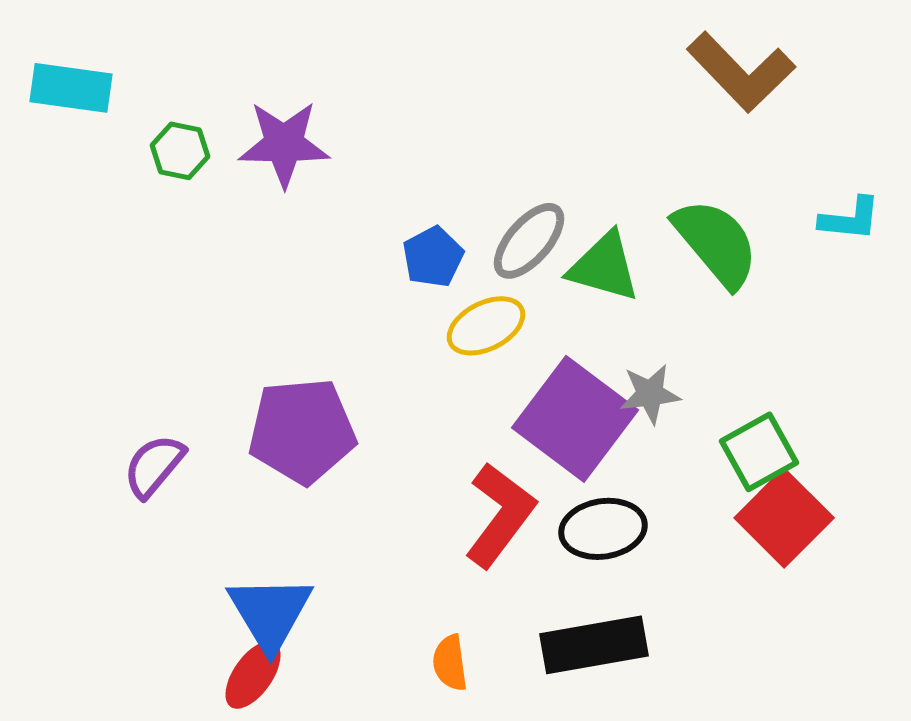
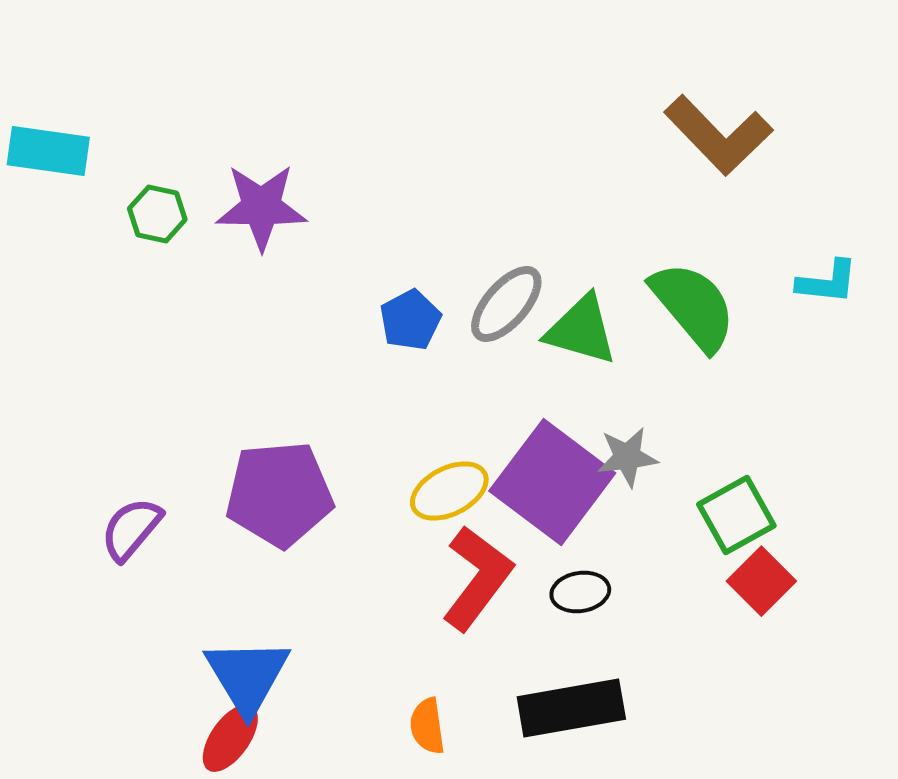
yellow ellipse: (486, 326) -> (449, 491), moved
red square: (784, 518) -> (761, 581), size x0.7
black ellipse: (603, 529) -> (580, 592), size x0.7

